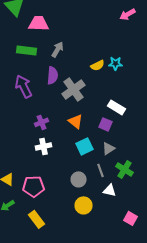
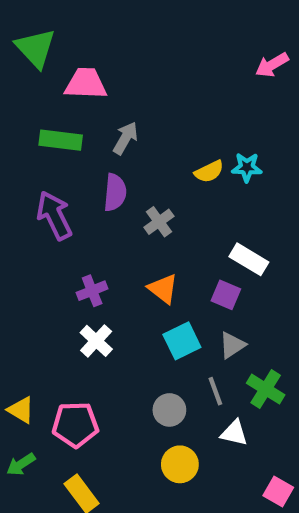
gray cross: (74, 89) -> (159, 222), size x0.6
white cross: (44, 146) -> (96, 341), turned -35

